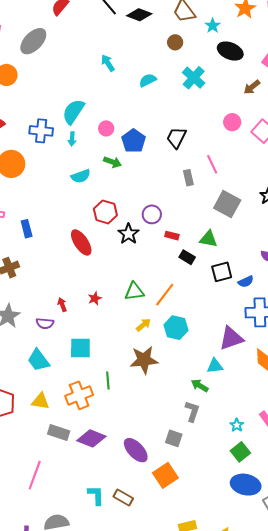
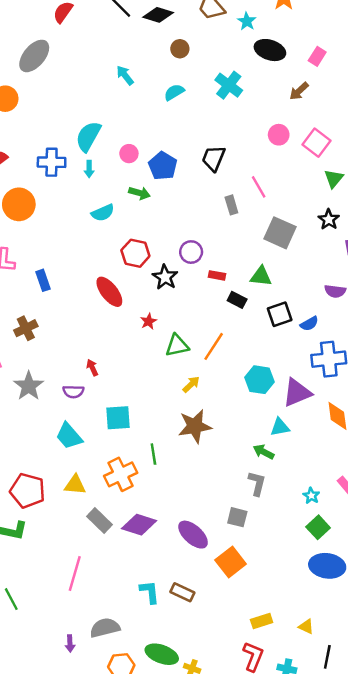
brown circle: (175, 42) -> (180, 49), moved
red star: (95, 298) -> (149, 321), moved
cyan hexagon: (176, 328) -> (259, 380), moved
gray rectangle: (59, 433) -> (100, 521), turned 30

